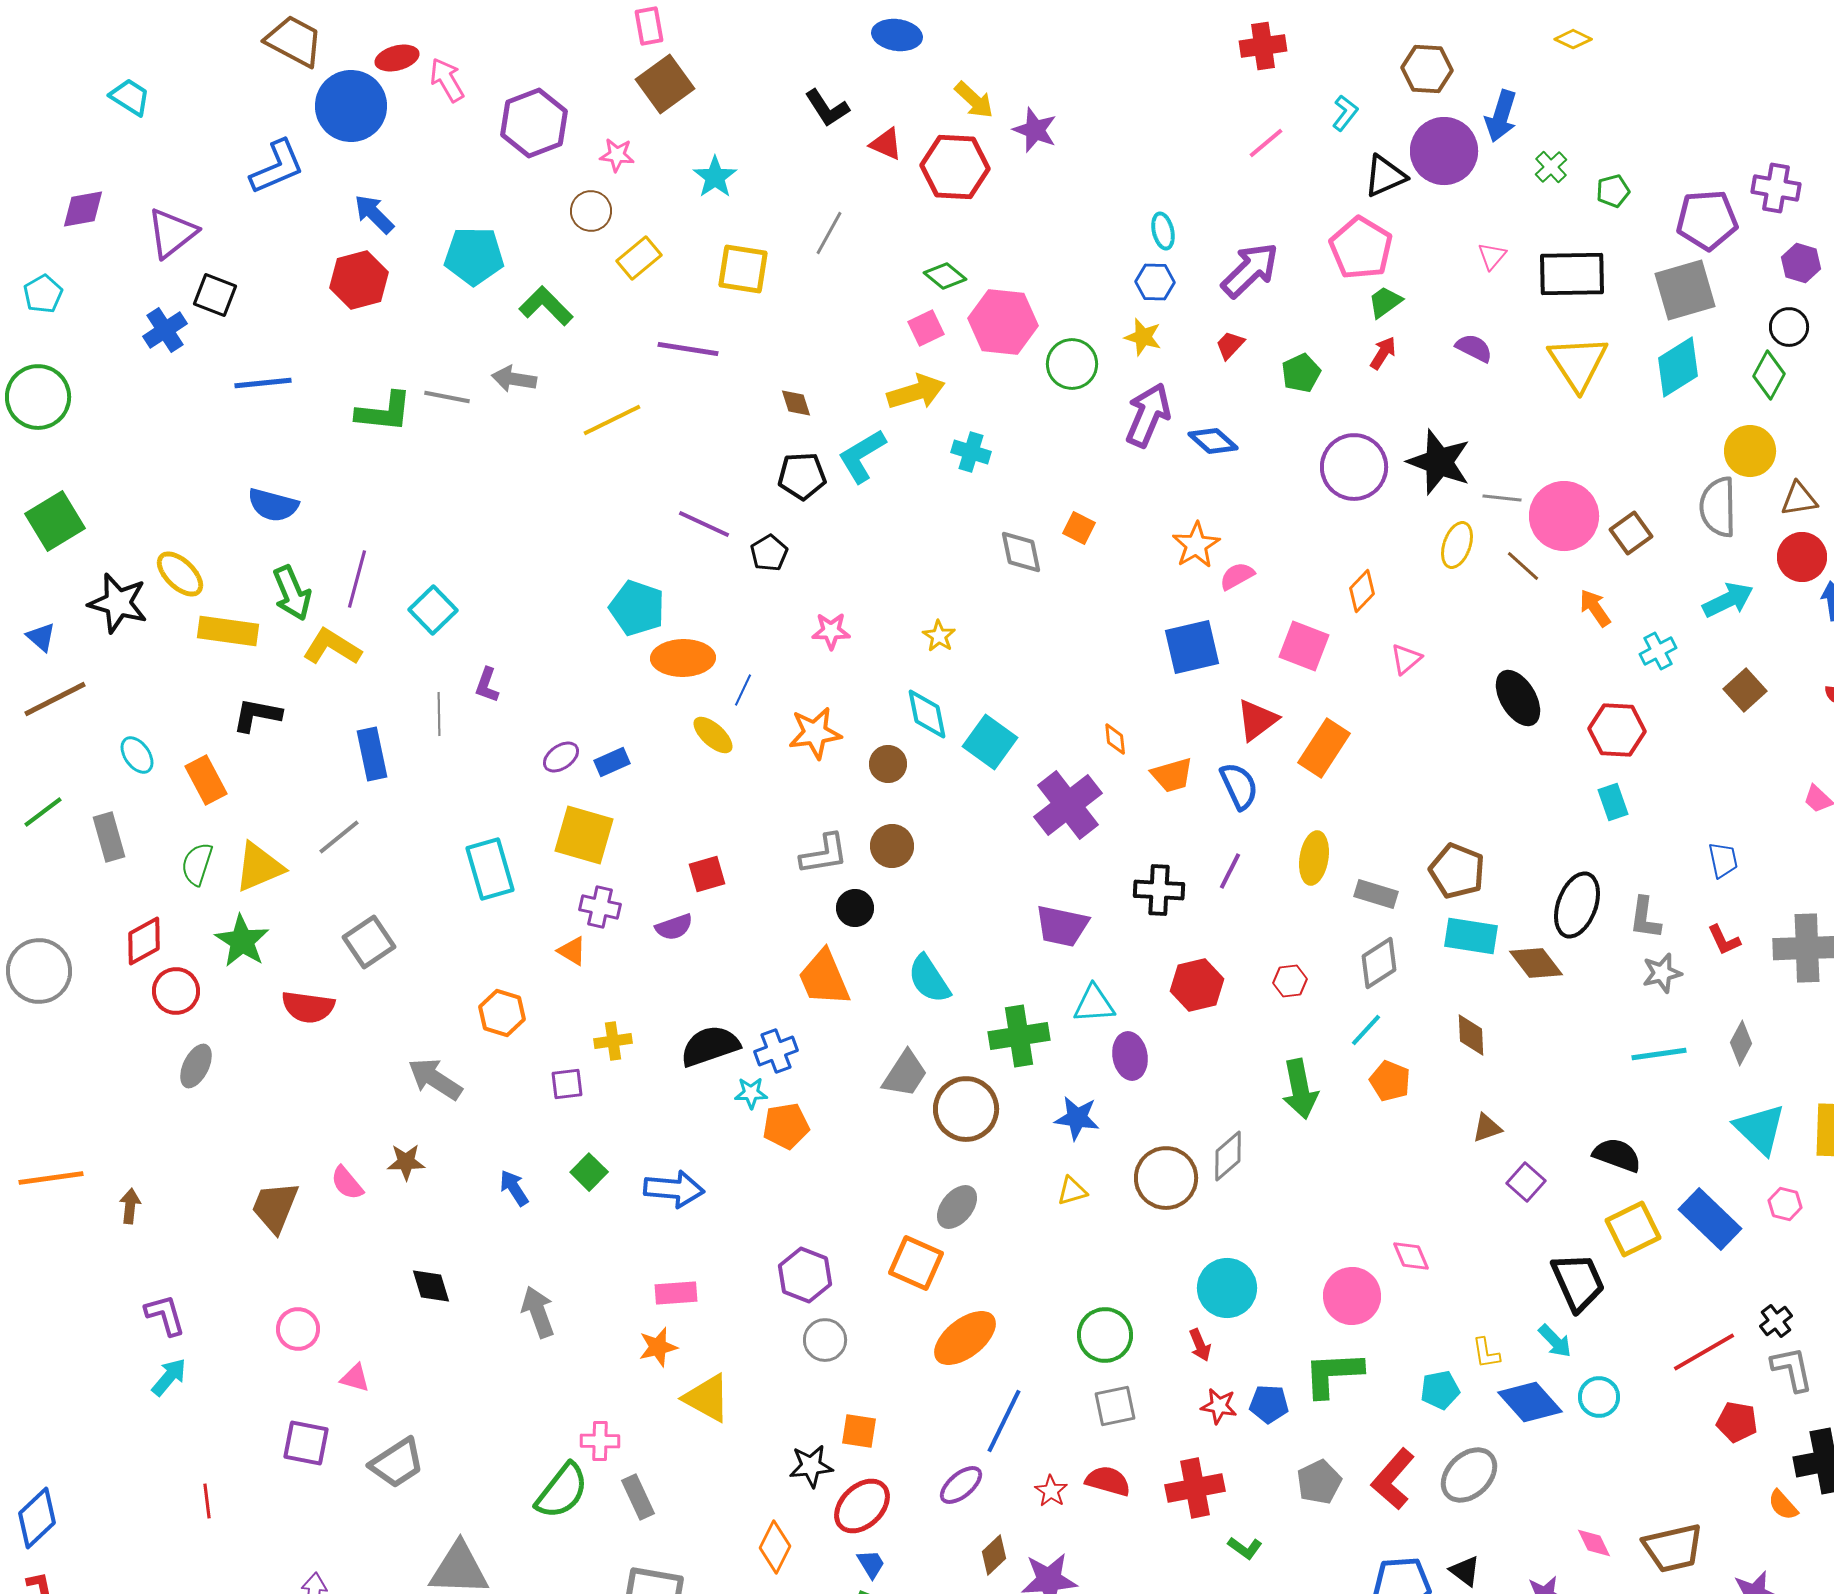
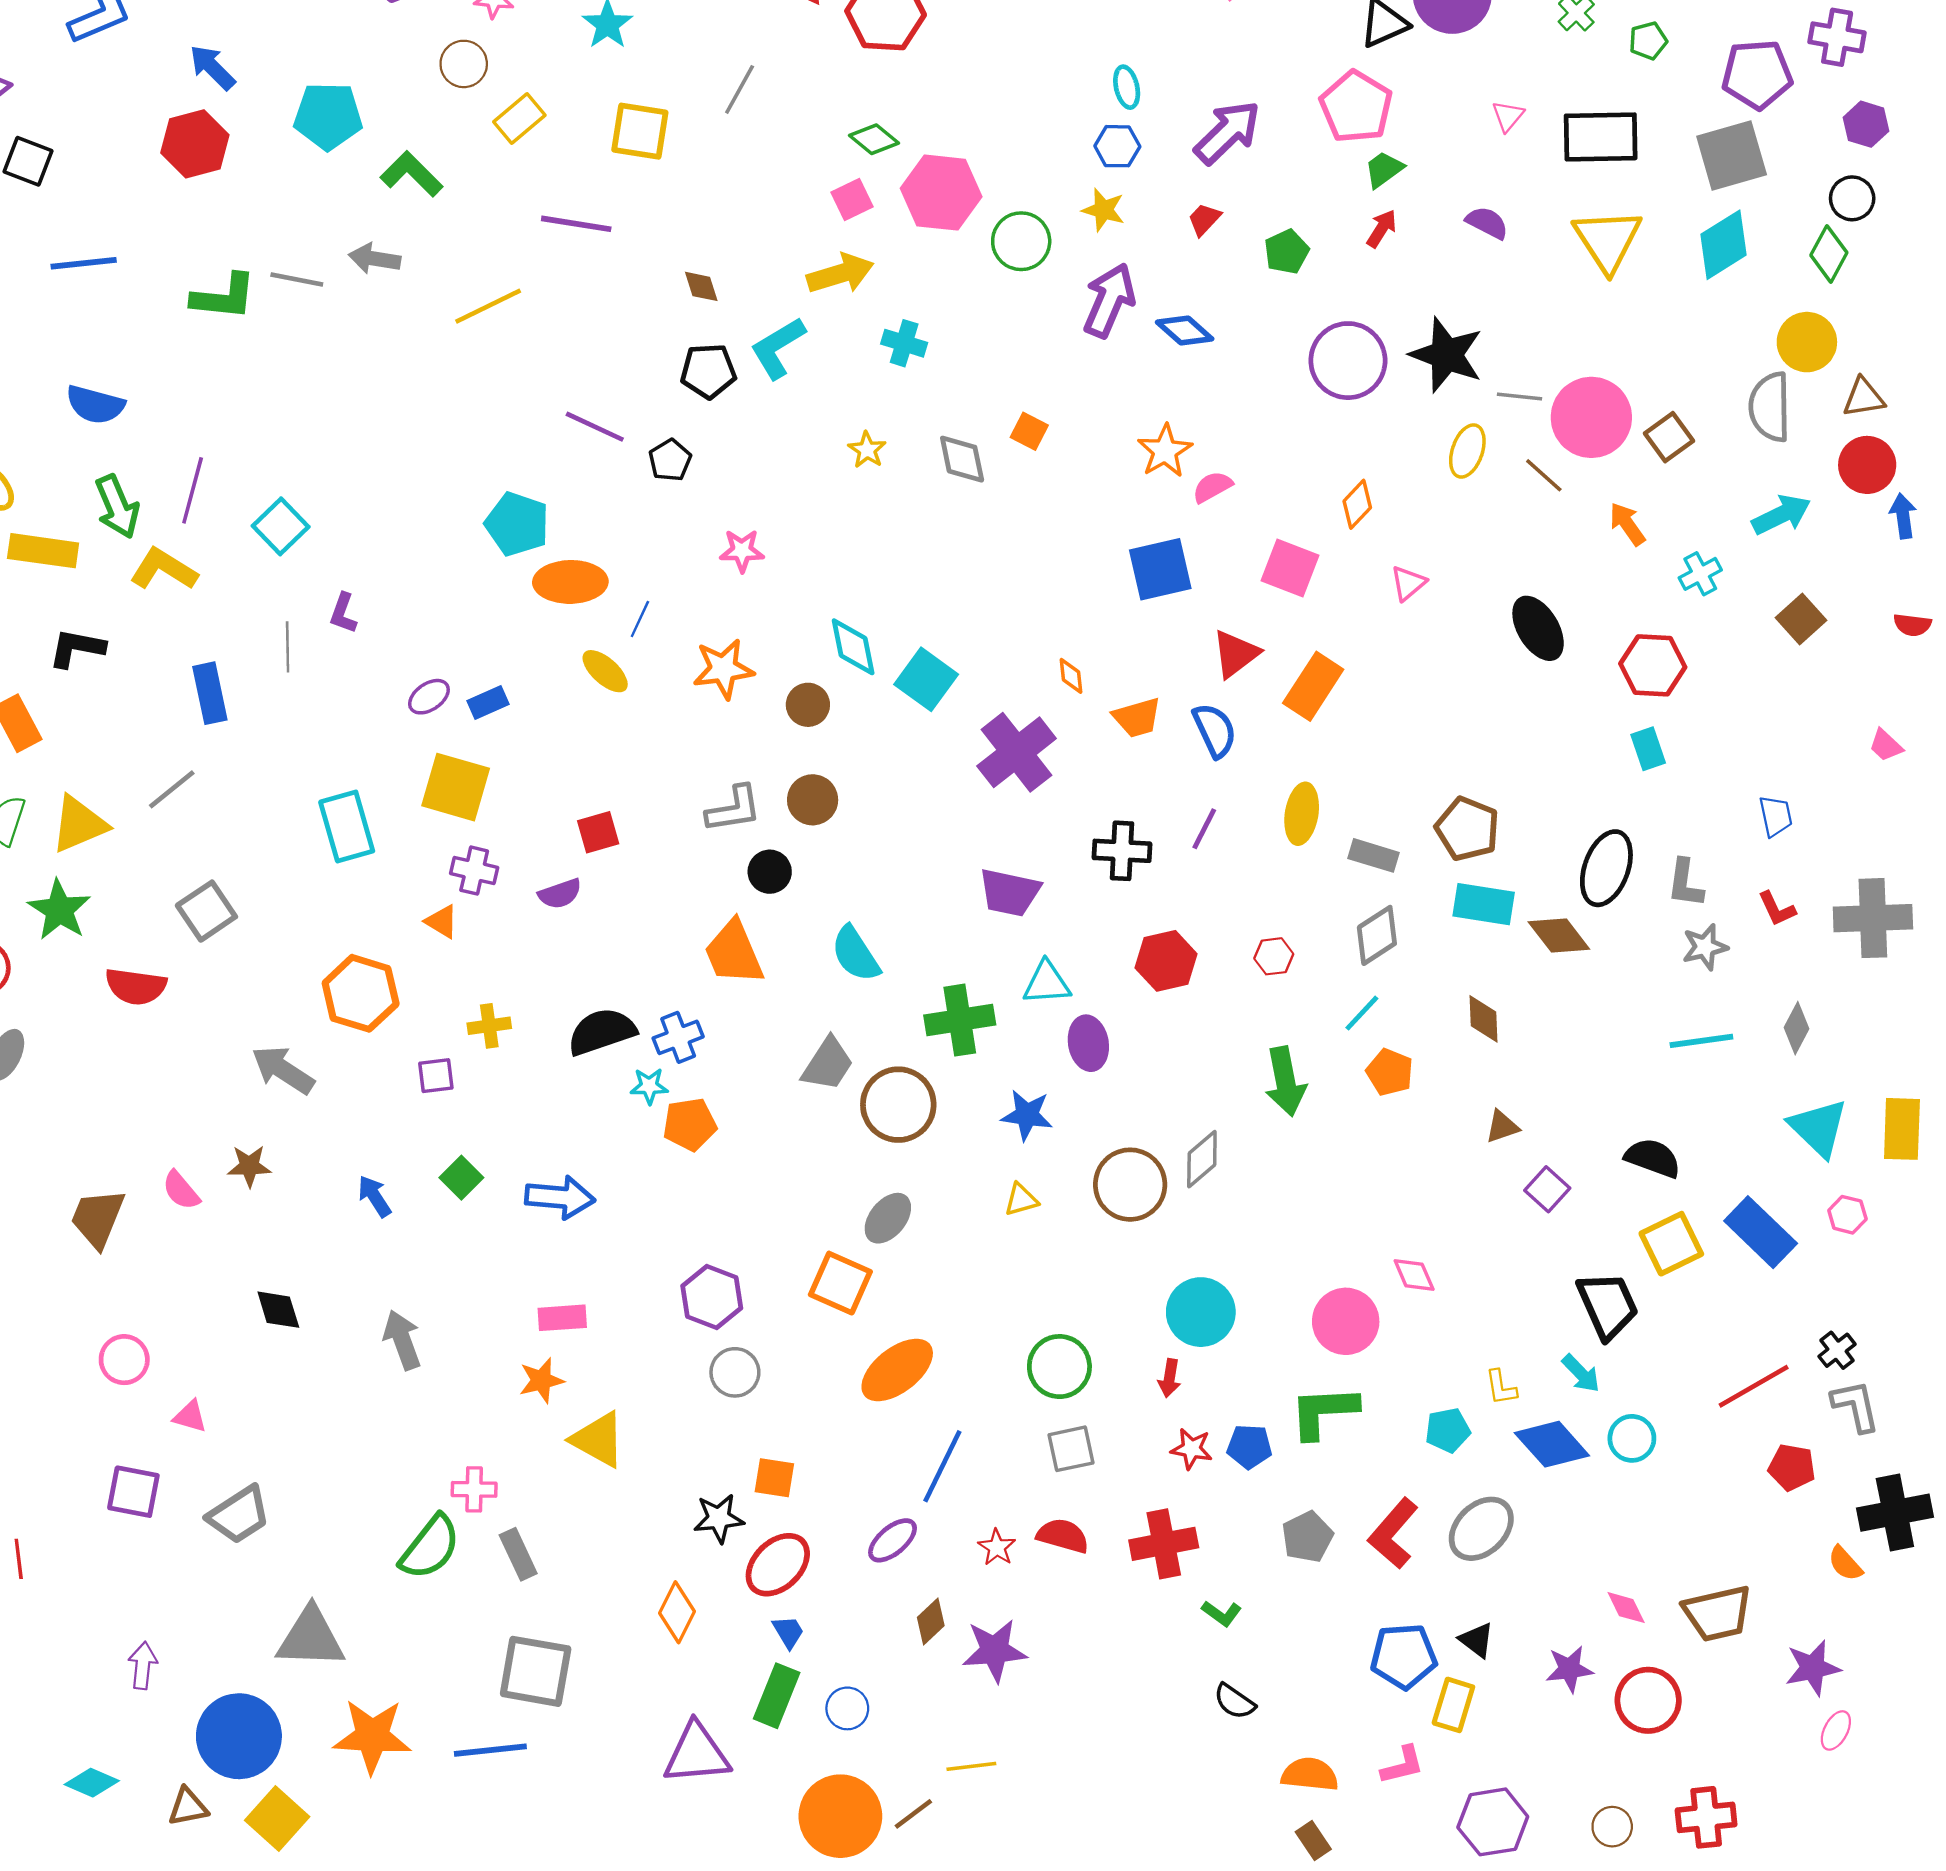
yellow star: (939, 636) -> (867, 450), moved
orange hexagon: (502, 1013) -> (361, 993), size x1.4
red arrow: (1200, 1345) -> (1170, 1378), turned 32

